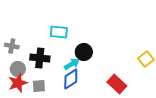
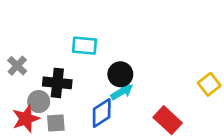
gray cross: (12, 46) -> (17, 66), turned 32
cyan arrow: (72, 64) -> (122, 91), moved
gray circle: (18, 69) -> (39, 102), moved

